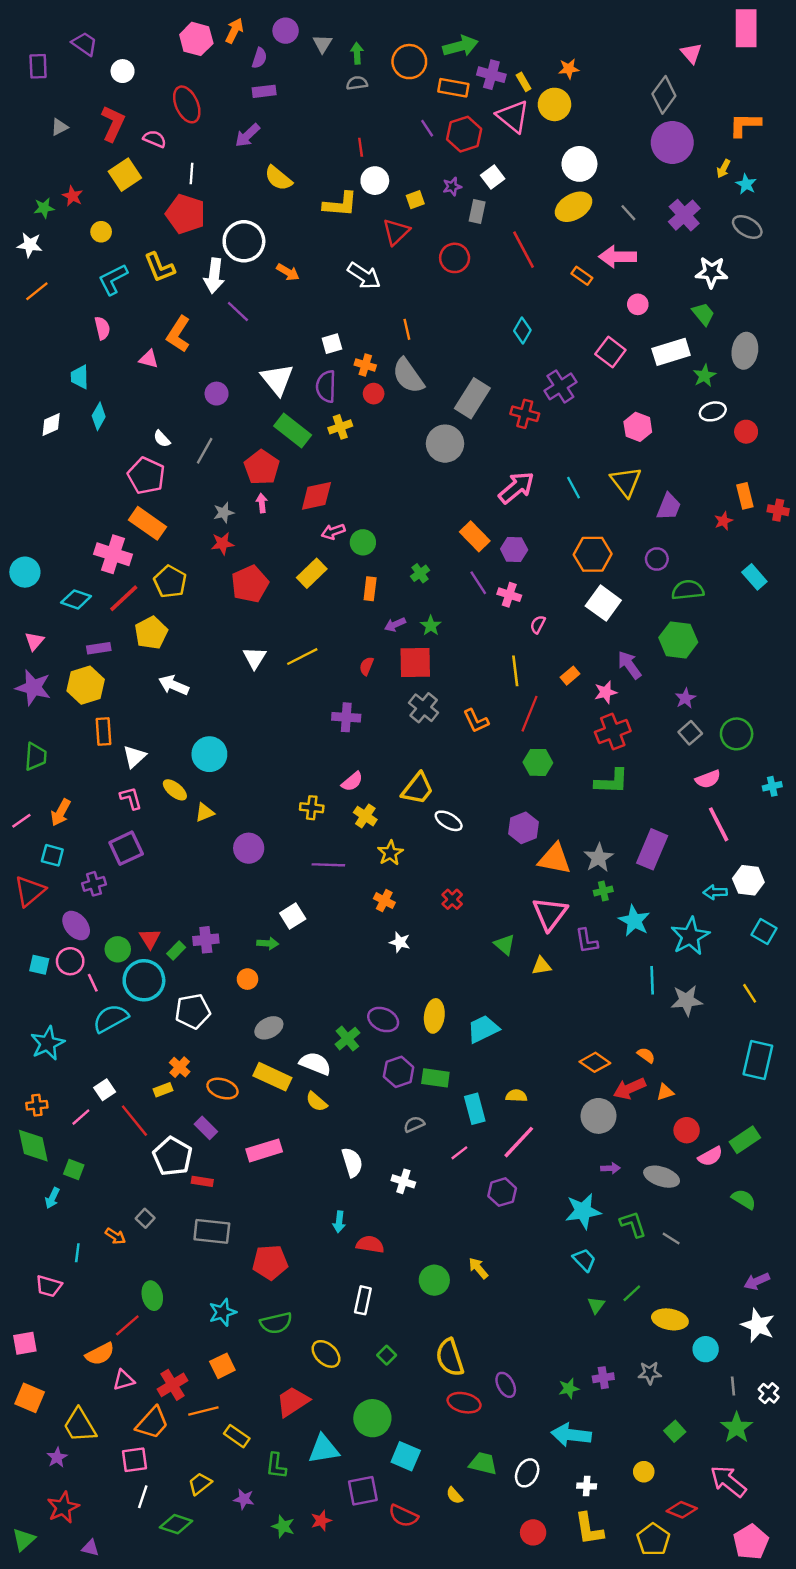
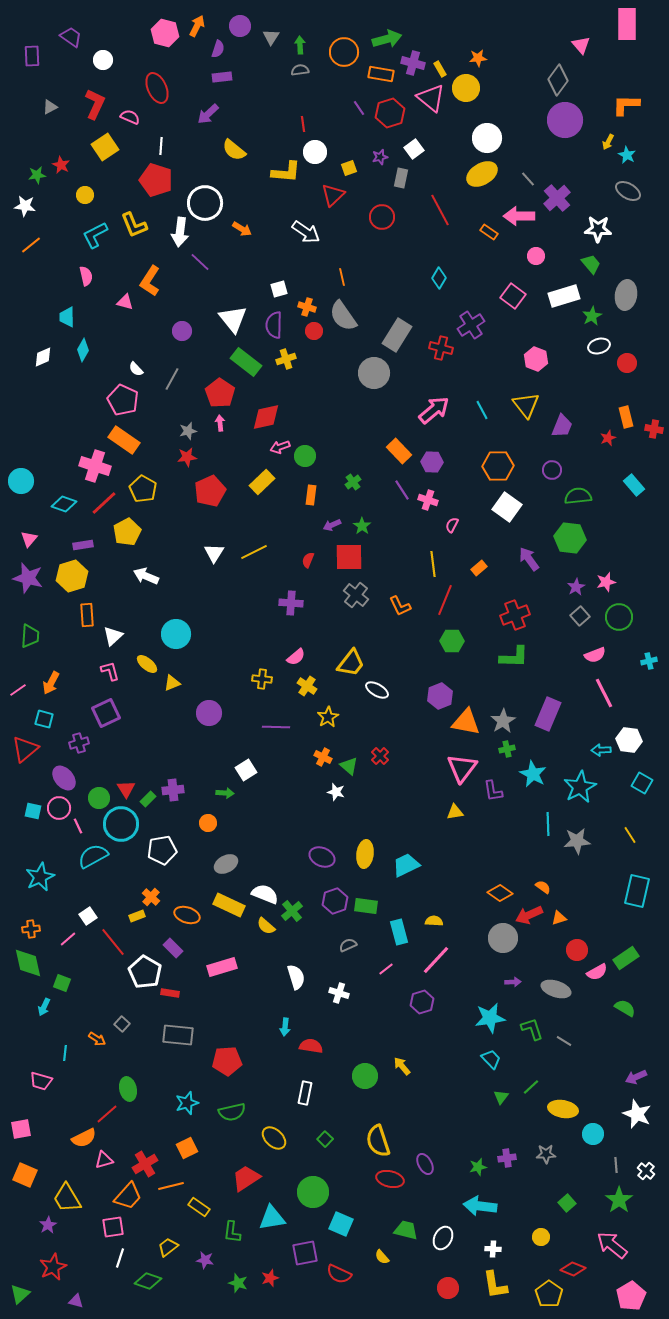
purple cross: (684, 215) -> (557, 198), moved
pink star: (606, 692) -> (606, 582), moved
green triangle: (505, 945) -> (349, 766), moved
green cross: (347, 1039) -> (292, 911), moved

